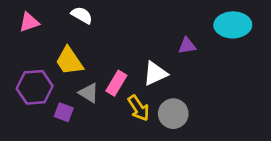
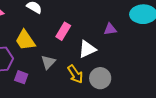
pink rectangle: (116, 83) -> (63, 31), moved
gray triangle: (89, 93) -> (48, 62), moved, turned 42

